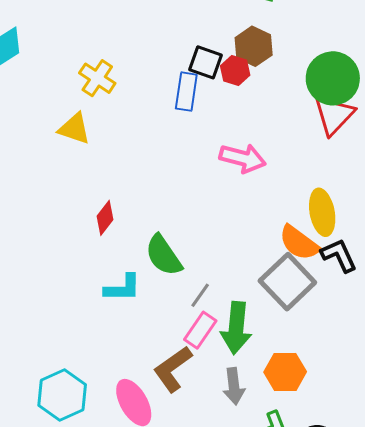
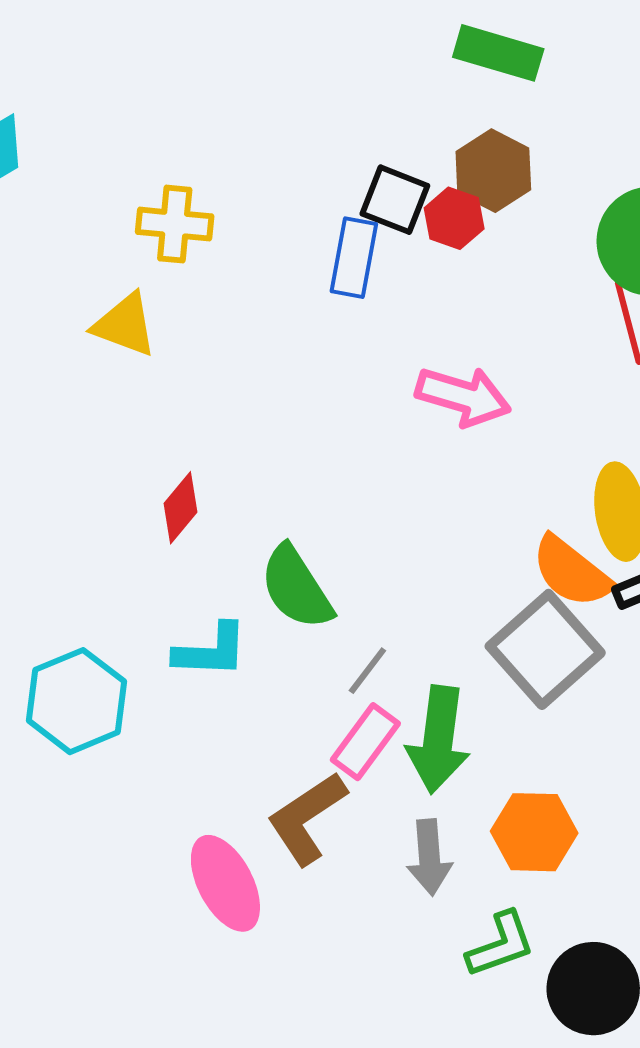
yellow cross: (97, 78) -> (175, 224), turned -30
cyan hexagon: (62, 395) -> (76, 701), moved

